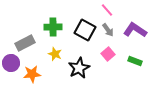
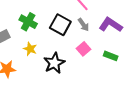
green cross: (53, 27) -> (28, 22), turned 30

